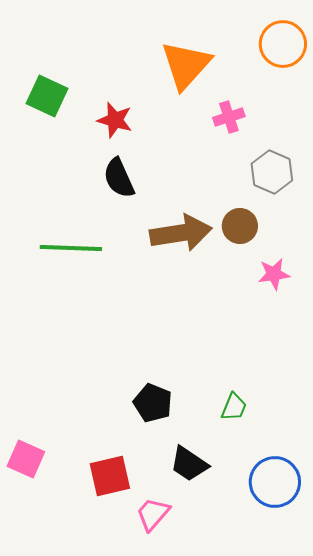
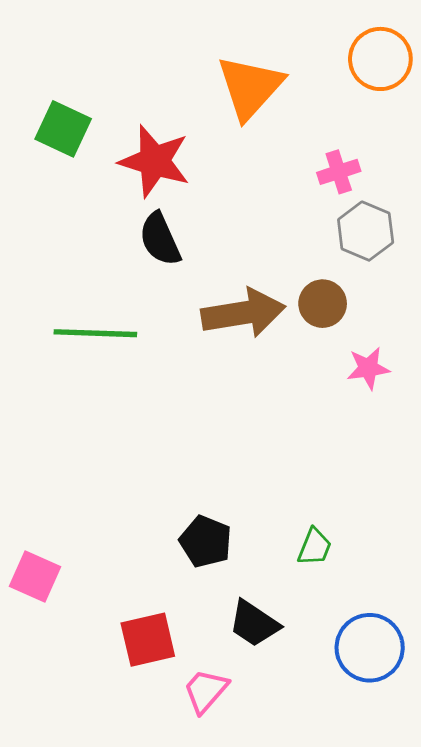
pink cross: (229, 117) -> (339, 172), moved
red star: (115, 120) -> (155, 161), size x1.5
pink square: (26, 459) -> (35, 576), moved

